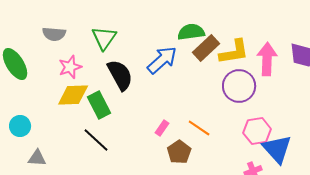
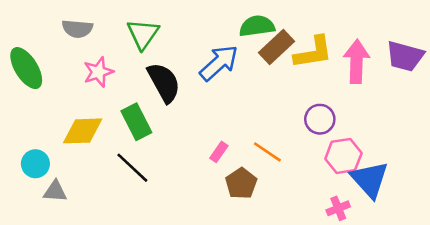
purple circle: (239, 86) -> (320, 119), moved, size x0.7
yellow diamond: (73, 95) -> (83, 131), moved
cyan circle: (20, 126) -> (35, 164), moved

